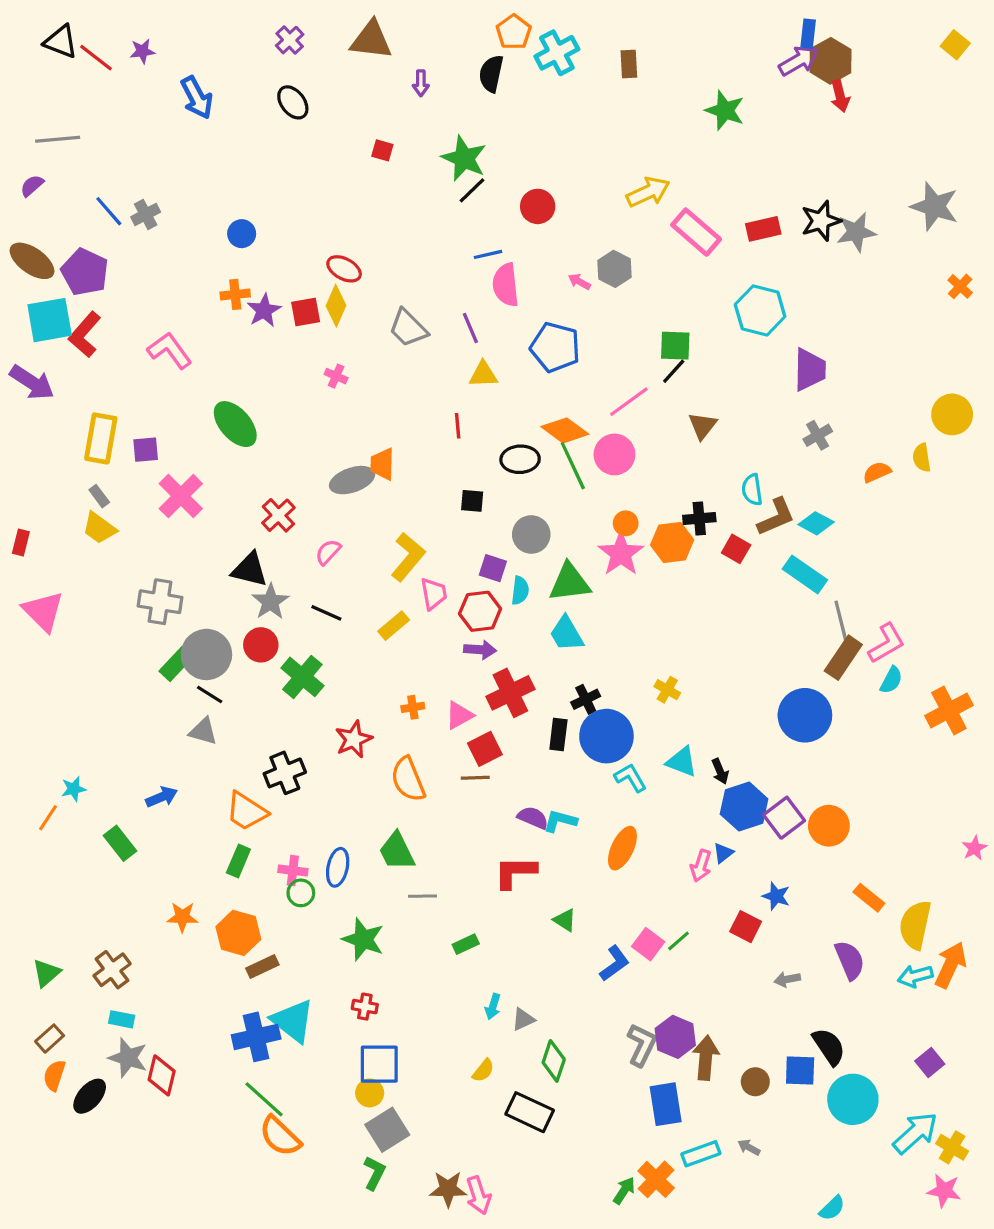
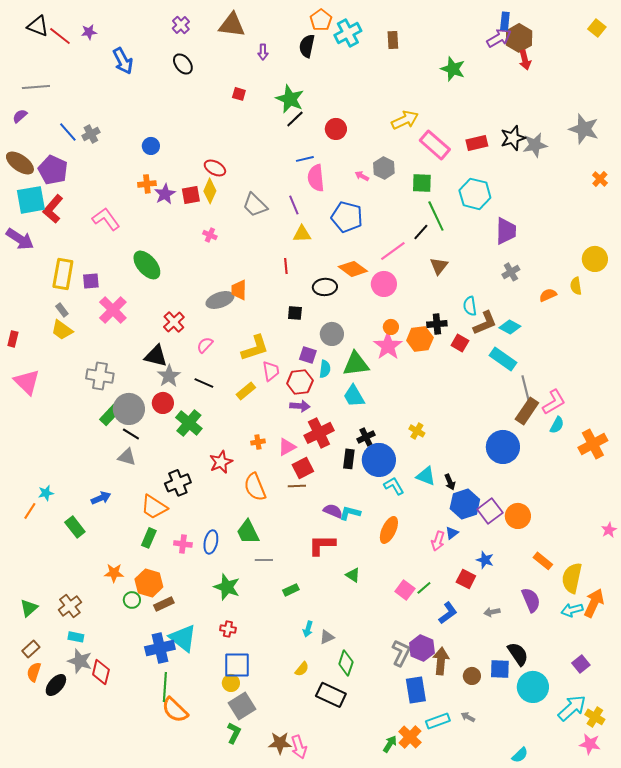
green square: (675, 346) -> (422, 183), moved
green line: (573, 466) -> (436, 216), moved
yellow L-shape: (408, 557) -> (255, 348), turned 32
green circle: (301, 893) -> (132, 600), moved
blue L-shape: (614, 963) -> (448, 613), moved
green line: (264, 1099) -> (165, 687), turned 52

